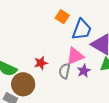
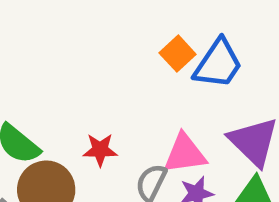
blue trapezoid: (82, 30) -> (218, 64), moved

